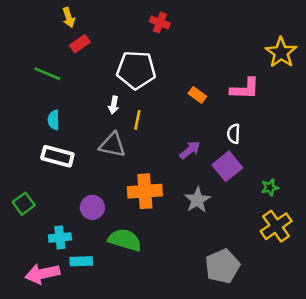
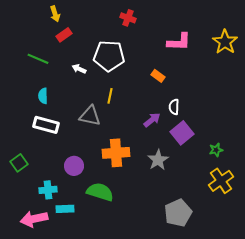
pink L-shape: (245, 89) -> (179, 42), moved
white arrow: (114, 105) -> (79, 69), moved, turned 104
white semicircle: (234, 134) -> (174, 107), moved

